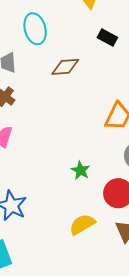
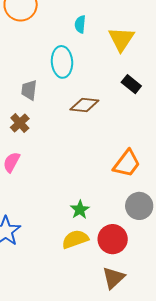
yellow semicircle: (82, 224) -> (75, 239), moved

